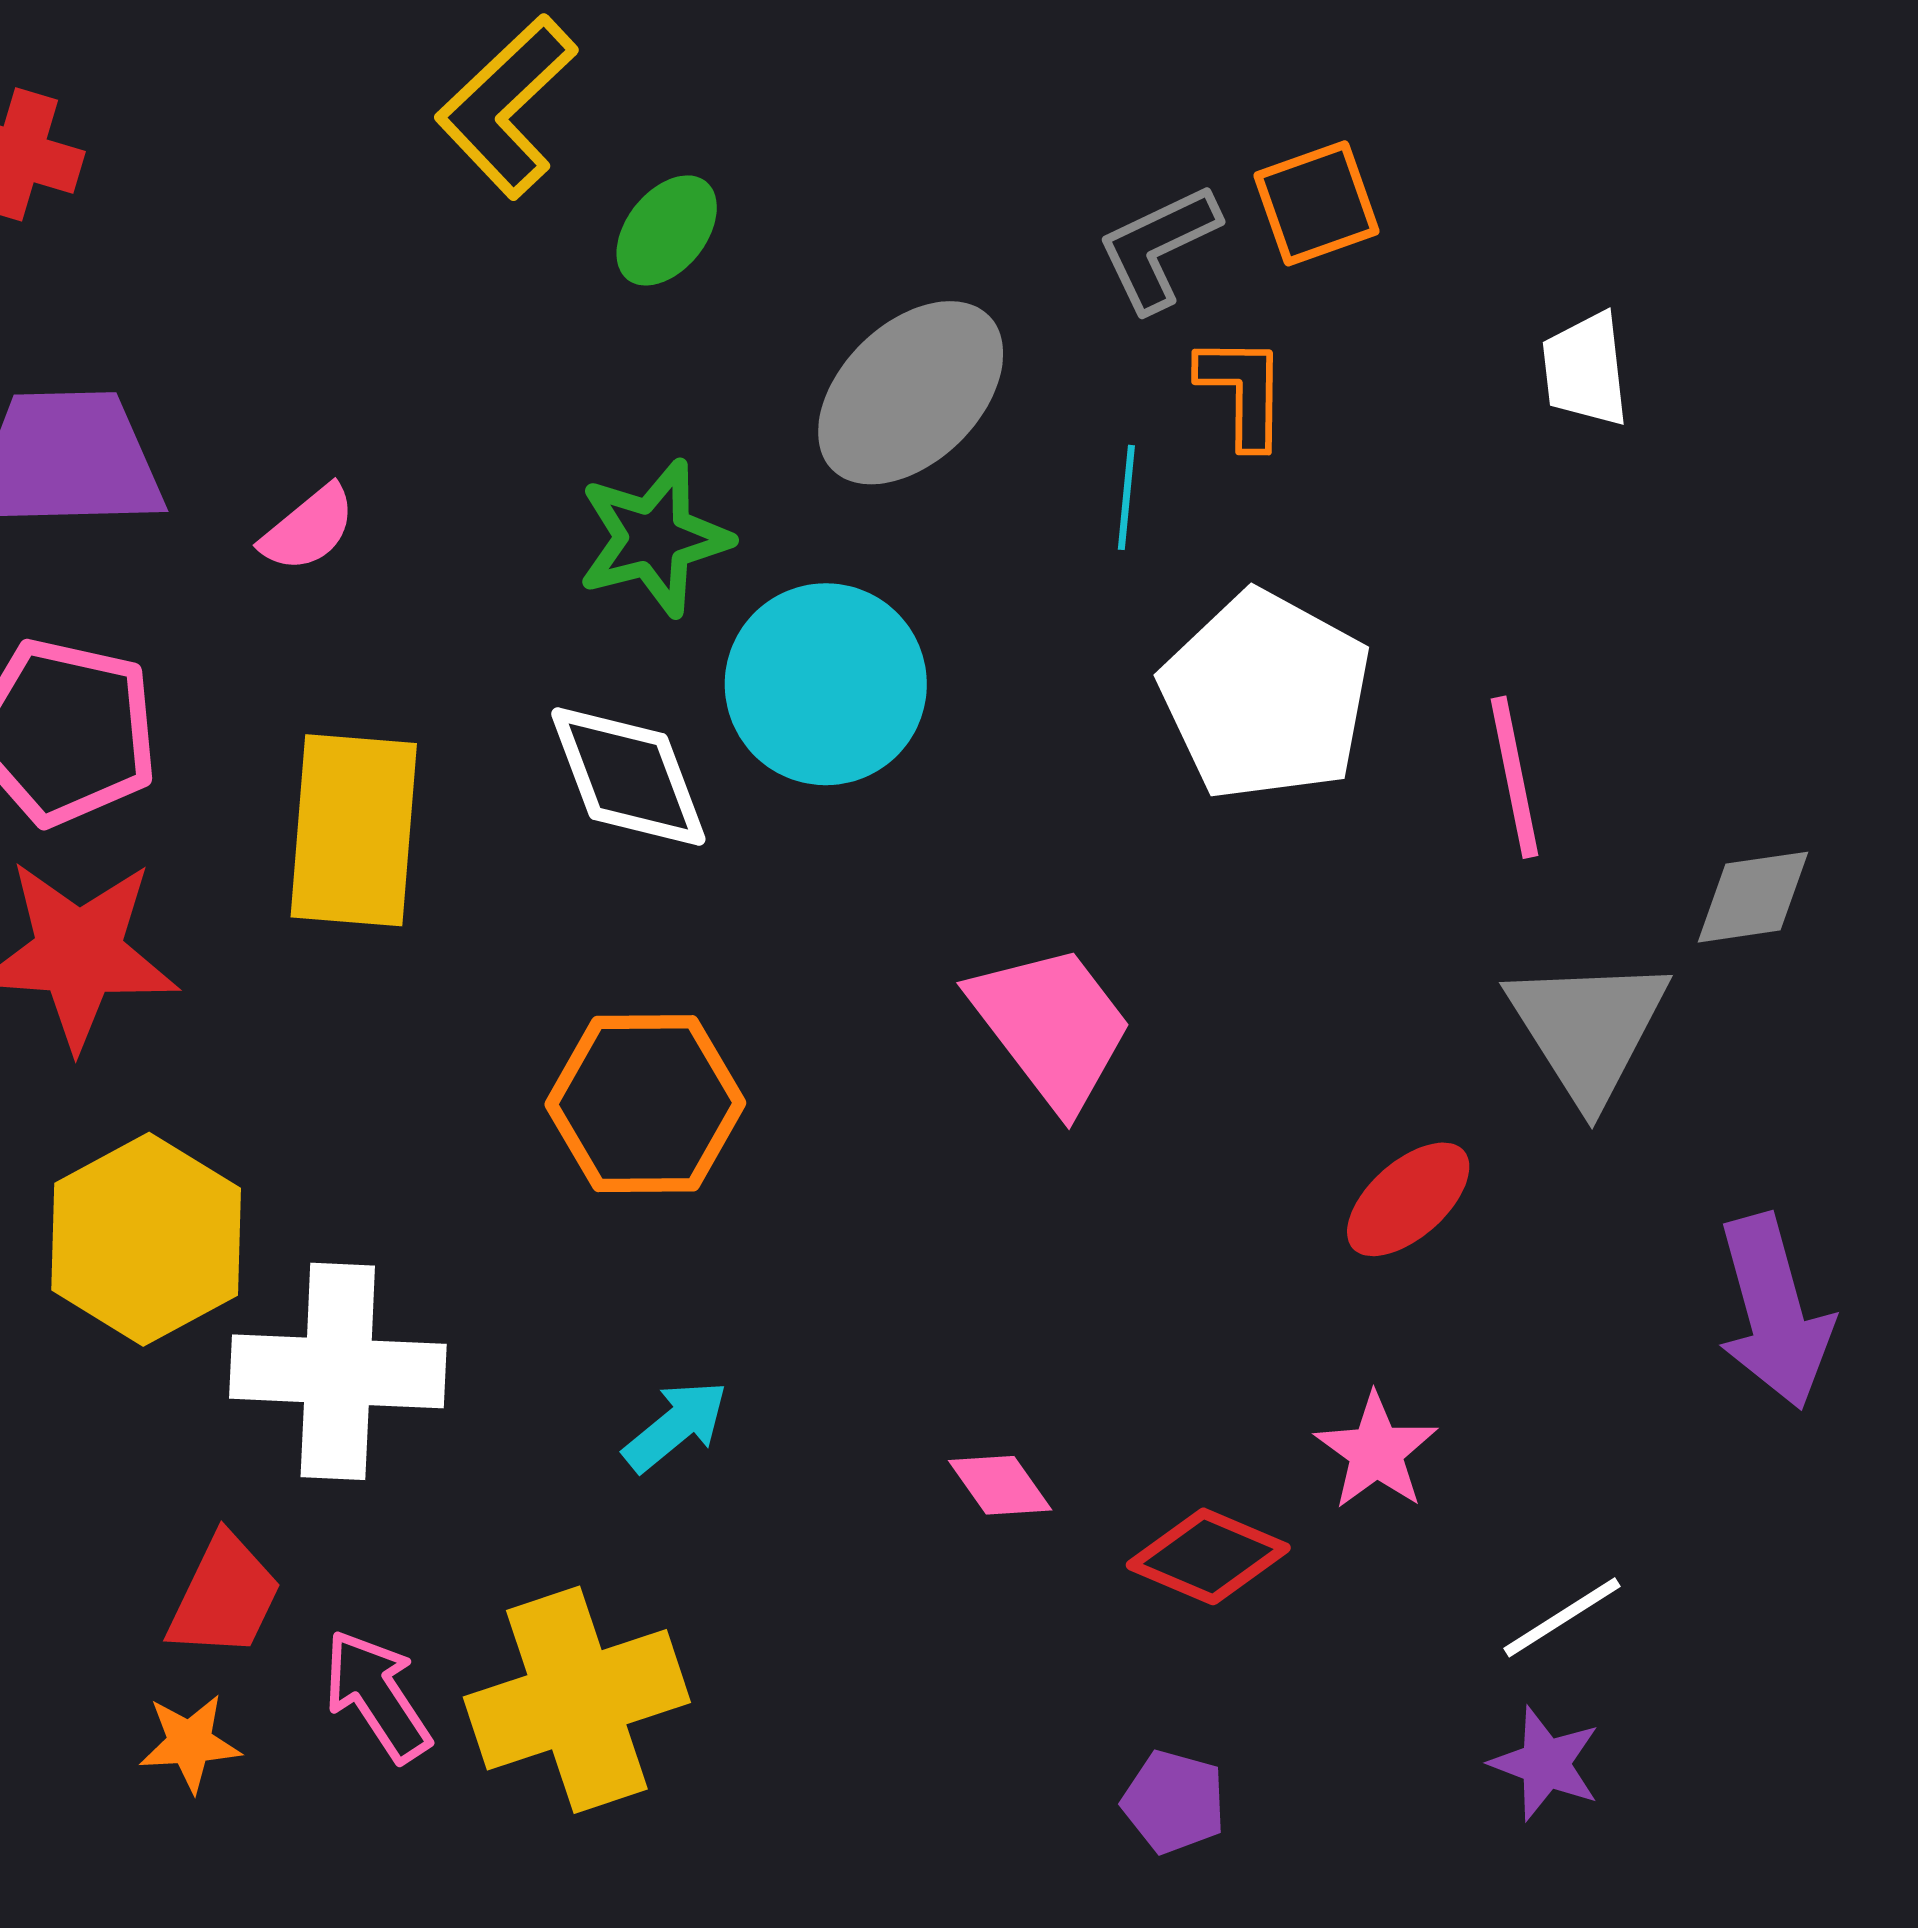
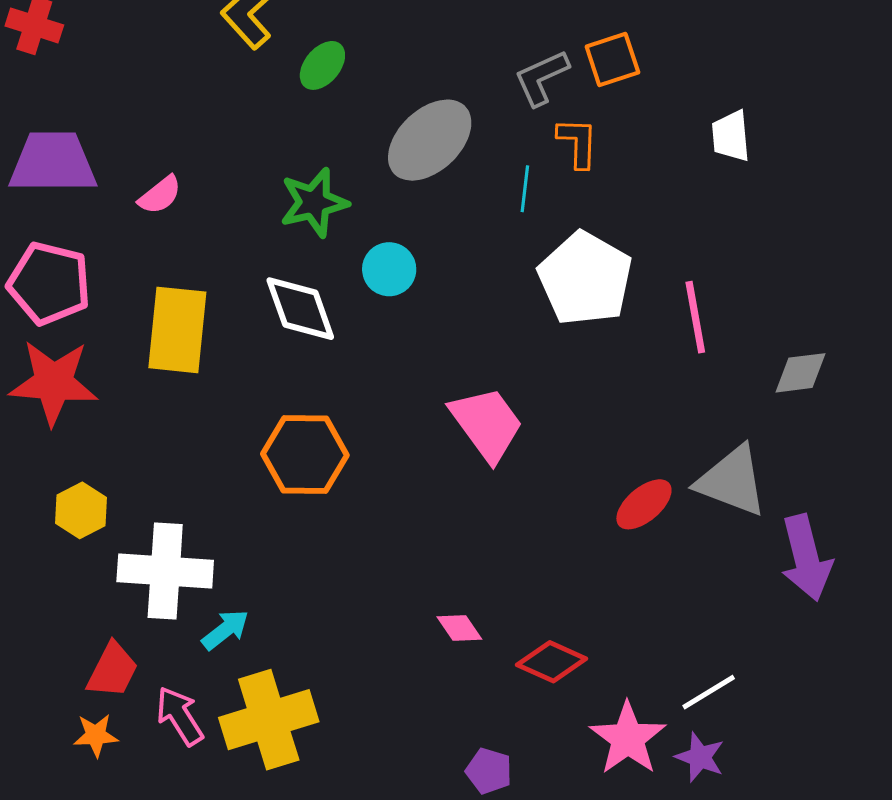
cyan circle: (826, 684) -> (389, 269), size x0.6
gray triangle: (1588, 1029) -> (732, 481), moved, turned -38
yellow hexagon: (146, 1239) -> (81, 510), size x0.6
cyan arrow: (676, 1426) -> (225, 630), moved
pink star: (1376, 1451) -> (628, 738), moved, size x1.4
purple pentagon: (1174, 1802) -> (489, 771), moved

